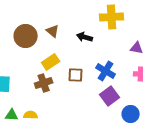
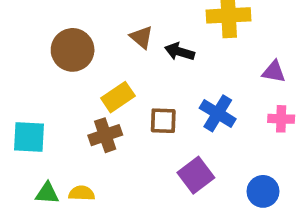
brown triangle: (53, 31) -> (141, 37), moved
purple square: (110, 96) -> (196, 175), moved

